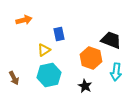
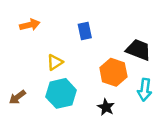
blue rectangle: (59, 34) -> (85, 31), moved
brown arrow: (14, 78) -> (17, 97), turned 80

